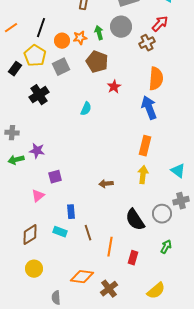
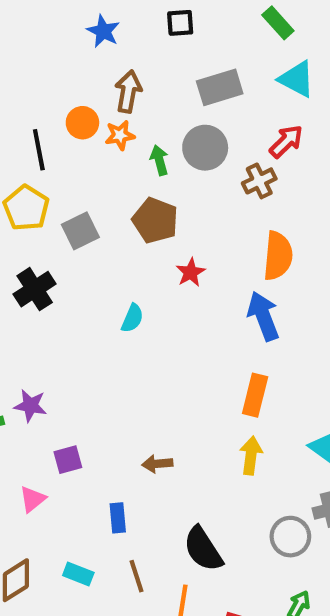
black line: (41, 28) -> (39, 150), turned -30
orange star: (80, 38) -> (120, 135), moved
orange circle: (62, 41) -> (82, 123), moved
brown arrow: (106, 184) -> (157, 464), moved
blue rectangle: (71, 212) -> (118, 518), moved
black semicircle: (135, 220) -> (203, 549), moved

